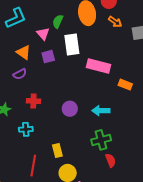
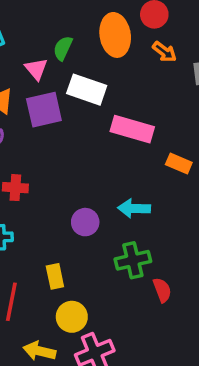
white rectangle: (72, 44) -> (87, 90), turned -65
purple square: (48, 57) -> (44, 110), size x1.5
purple circle: (70, 109) -> (85, 222), moved
red semicircle: (111, 160) -> (162, 290), moved

